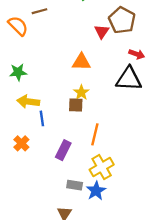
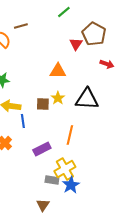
black triangle: (129, 79) -> (87, 99), moved
brown square: (76, 105) -> (43, 104), moved
purple rectangle: (63, 150) -> (42, 149), turned 36
yellow cross: (102, 167) -> (65, 169), moved

